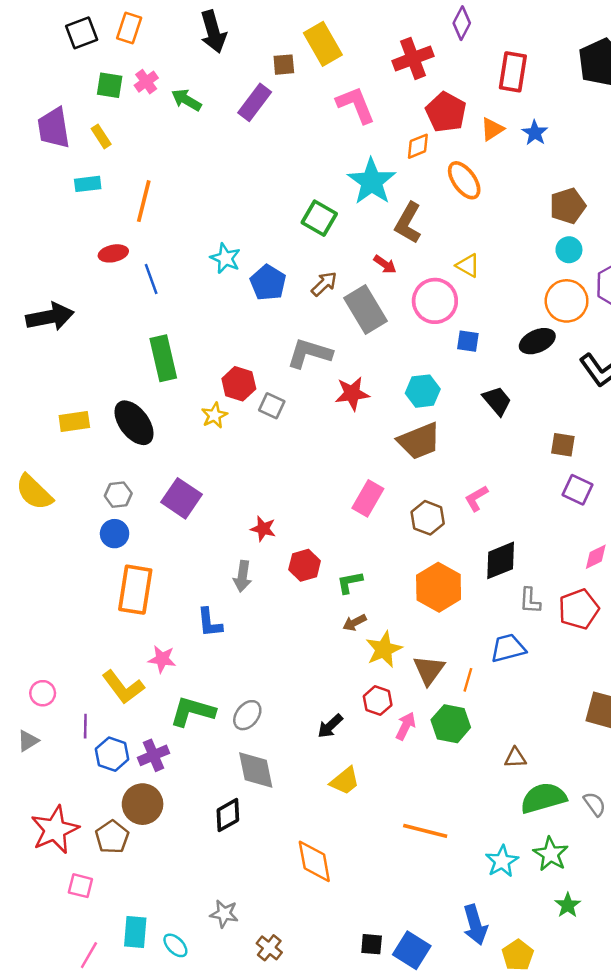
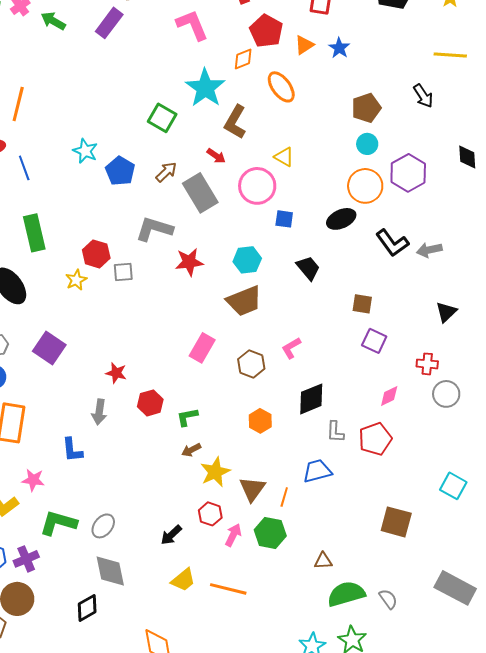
gray square: (272, 406) -> (123, 272), turned -30
orange hexagon: (439, 587) -> (260, 421), size x0.6
orange line: (425, 831) -> (228, 589), moved

